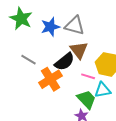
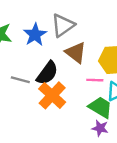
gray triangle: (75, 26) -> (63, 25), turned -35
black semicircle: (65, 62) -> (47, 73), moved

